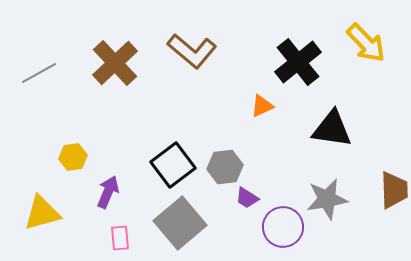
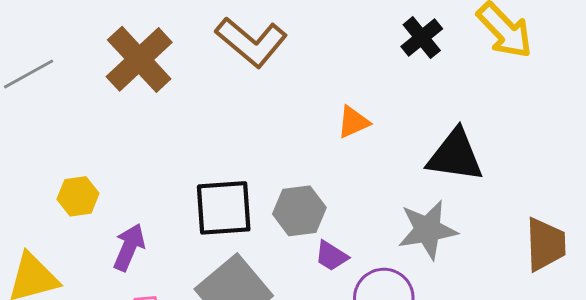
black cross: (298, 62) -> (422, 38), moved, size x0.6
black square: (173, 165) -> (224, 208), turned 33
gray star: (327, 199) -> (428, 230), moved

